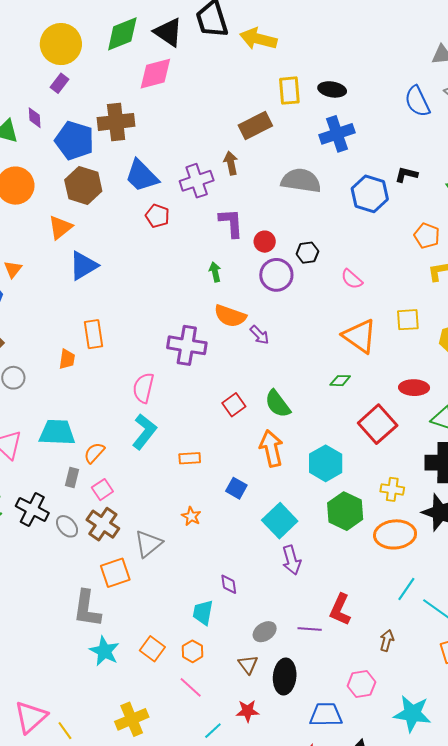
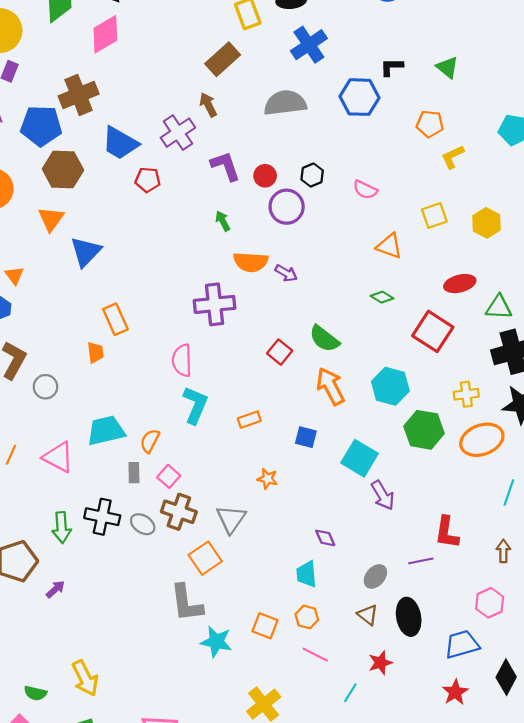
orange triangle: (360, 336) -> (389, 246), size x0.7
green diamond: (340, 381) -> (382, 297), turned 45

